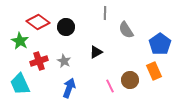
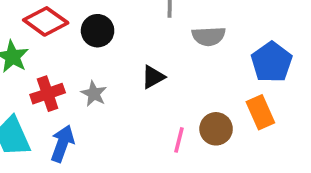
gray semicircle: (126, 30) -> (209, 36), turned -60
pink line: (110, 86) -> (179, 140), turned 40
blue arrow: (69, 88) -> (62, 144), moved

